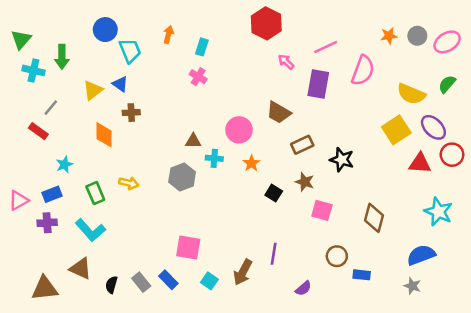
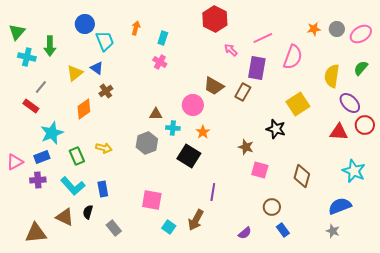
yellow semicircle: (411, 94) -> (332, 76), turned 75
brown cross: (131, 113) -> (106, 91), turned -32
brown trapezoid: (279, 113) -> (214, 86), moved
yellow square: (396, 130) -> (298, 104), moved
orange diamond: (104, 135) -> (84, 109), turned 55
brown rectangle: (302, 145) -> (243, 92), moved, turned -36
cyan star: (64, 165) -> (52, 133), size x1.6
black square: (274, 193) -> (189, 156), moved, size x1.6
purple line: (274, 254) -> (213, 192), moved
blue rectangle: (362, 275) -> (283, 230), moved, turned 48
blue rectangle: (168, 280) -> (103, 189), moved, turned 35
black semicircle: (111, 285) -> (88, 212), moved

